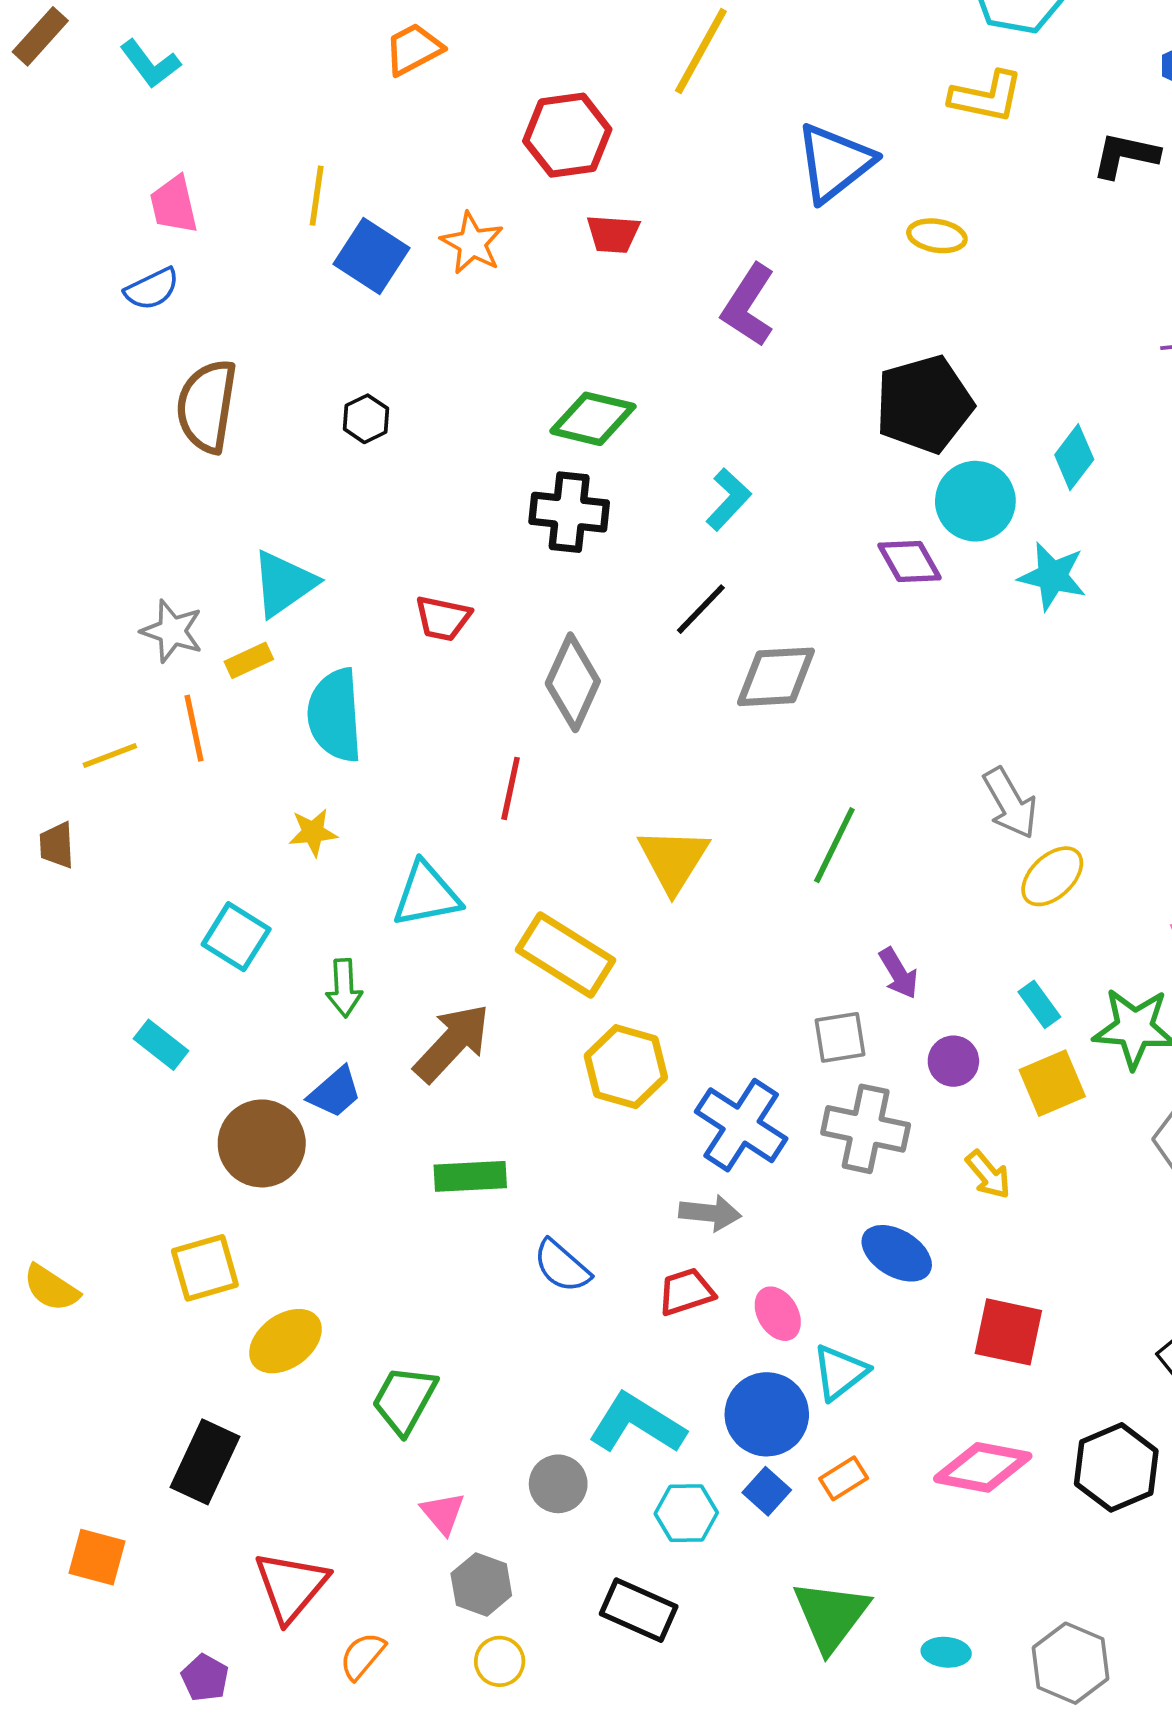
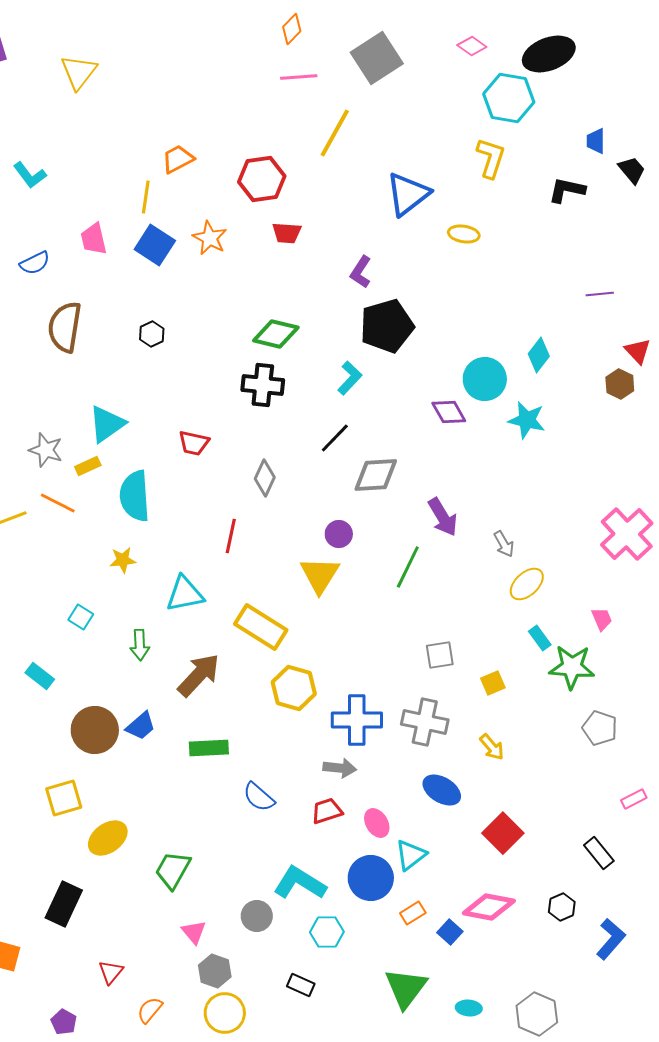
orange trapezoid: (414, 49) -> (178, 159), moved
cyan L-shape: (150, 64) -> (30, 175), moved
yellow L-shape: (986, 97) -> (491, 158), turned -84
yellow line: (317, 196) -> (146, 197), moved
pink trapezoid: (174, 205) -> (94, 239), moved
purple L-shape: (748, 305) -> (361, 272), size x0.7
black pentagon: (924, 404) -> (387, 326), moved
gray diamond: (573, 682) -> (265, 478), size x0.7
orange line: (194, 728) -> (58, 503), turned -51
gray arrow: (1010, 803) -> (504, 544), size x0.7
cyan square: (236, 937) -> (81, 617), size x0.7
purple arrow: (899, 973) -> (443, 517), moved, size x1.4
cyan rectangle: (1039, 1004) -> (540, 638), moved
gray square: (840, 1037) -> (440, 655), moved
purple circle: (953, 1061) -> (339, 534), moved
yellow square: (1052, 1083) -> (493, 683), moved, size x0.7
blue trapezoid: (335, 1092) -> (141, 726), moved
blue cross: (741, 1125) -> (357, 720), turned -33
red square: (1008, 1332) -> (503, 833), turned 33
black hexagon: (1116, 1467) -> (562, 907), size x0.6
blue square: (767, 1491) -> (450, 932), moved
red triangle: (291, 1586) -> (111, 972), size x0.6
black rectangle: (639, 1610) -> (301, 985), size x0.7
yellow circle: (500, 1661) -> (225, 1013), size x1.5

